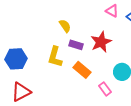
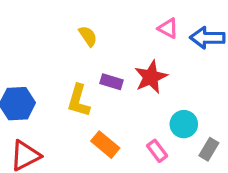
yellow semicircle: (65, 26) -> (88, 36), moved
orange rectangle: (82, 70) -> (105, 145), moved

